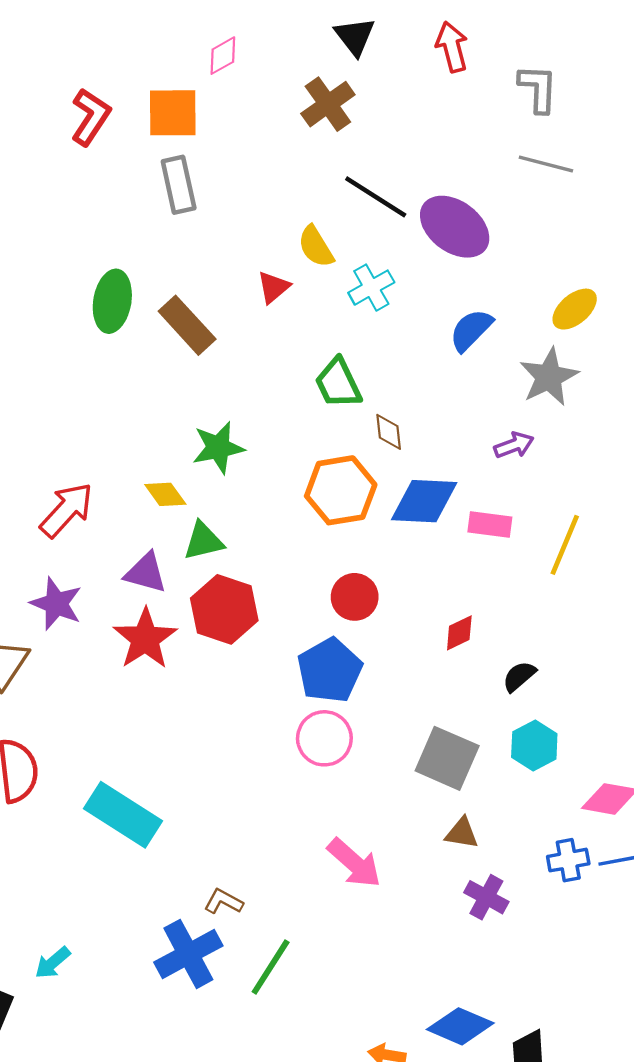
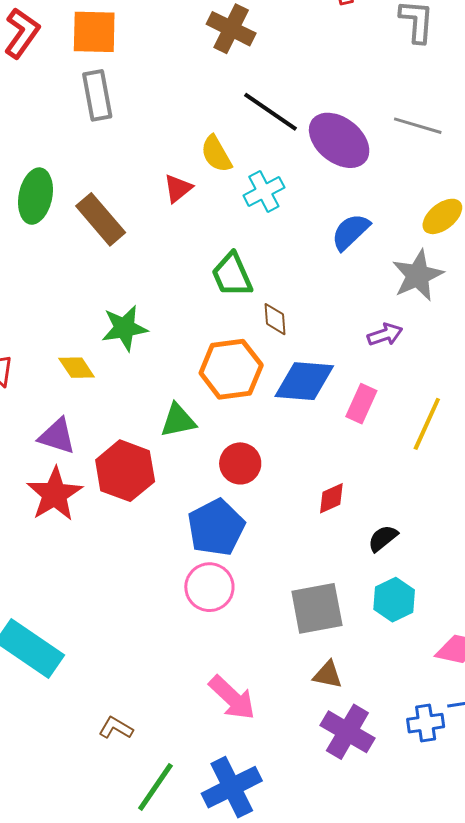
brown cross: (328, 104) -> (231, 29), turned -30
gray line: (546, 164) -> (418, 126), moved
pink rectangle: (490, 524) -> (361, 404), turned -75
green triangle: (203, 541) -> (178, 420), moved
gray square: (447, 758) -> (317, 608), turned -36
blue cross: (568, 860) -> (426, 723), moved
purple cross: (486, 897) -> (347, 732), size x1.4
blue cross: (188, 954) -> (232, 787), moved

